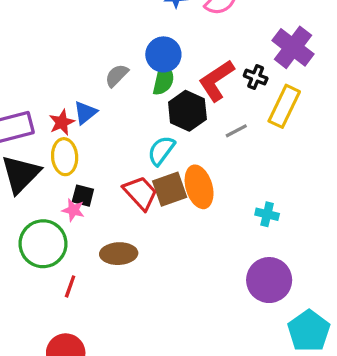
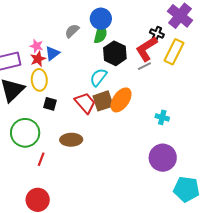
red L-shape: (216, 81) -> (146, 49), moved
orange ellipse: (199, 187) -> (121, 100), turned 50
pink star: (73, 210) -> (36, 46), moved
cyan pentagon: (309, 331) -> (186, 189), turned -30

